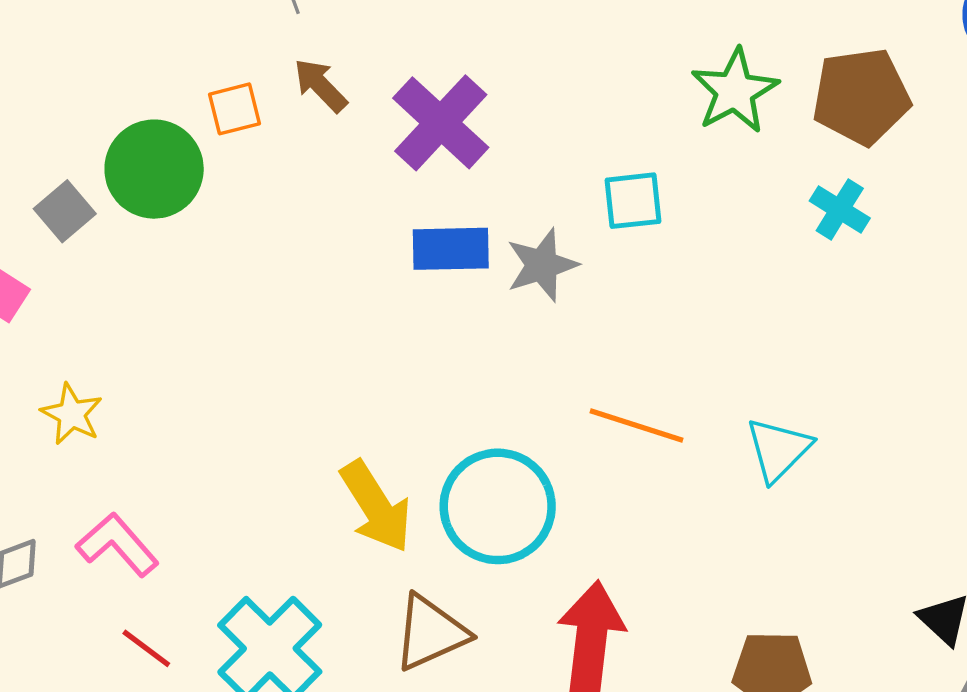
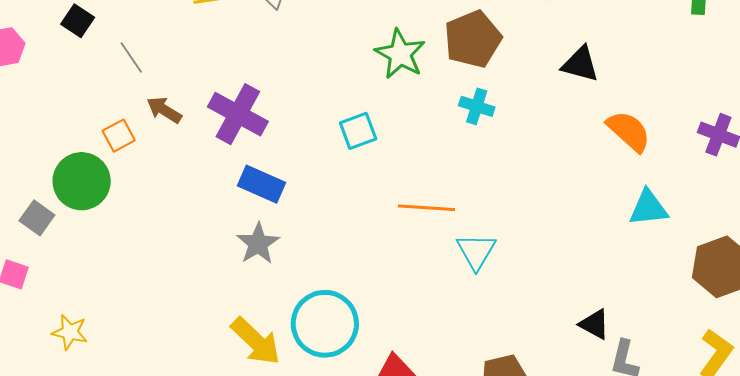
blue rectangle: (451, 249) -> (261, 184), turned 39
gray star: (542, 265) -> (258, 244), moved
orange line: (636, 426) -> (426, 208), moved

